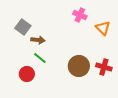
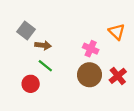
pink cross: (80, 15) -> (91, 49), moved
red cross: (104, 67) -> (118, 76), turned 35

